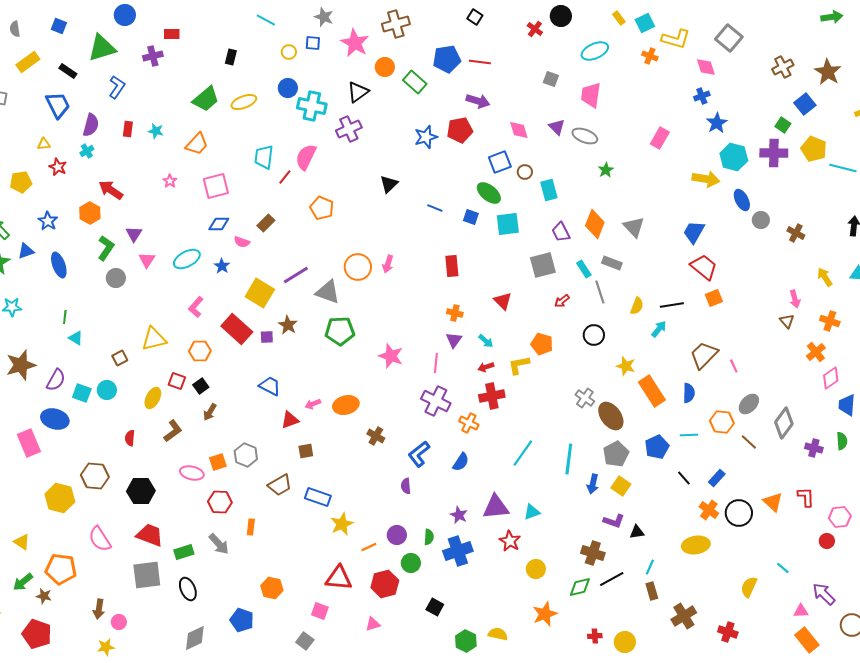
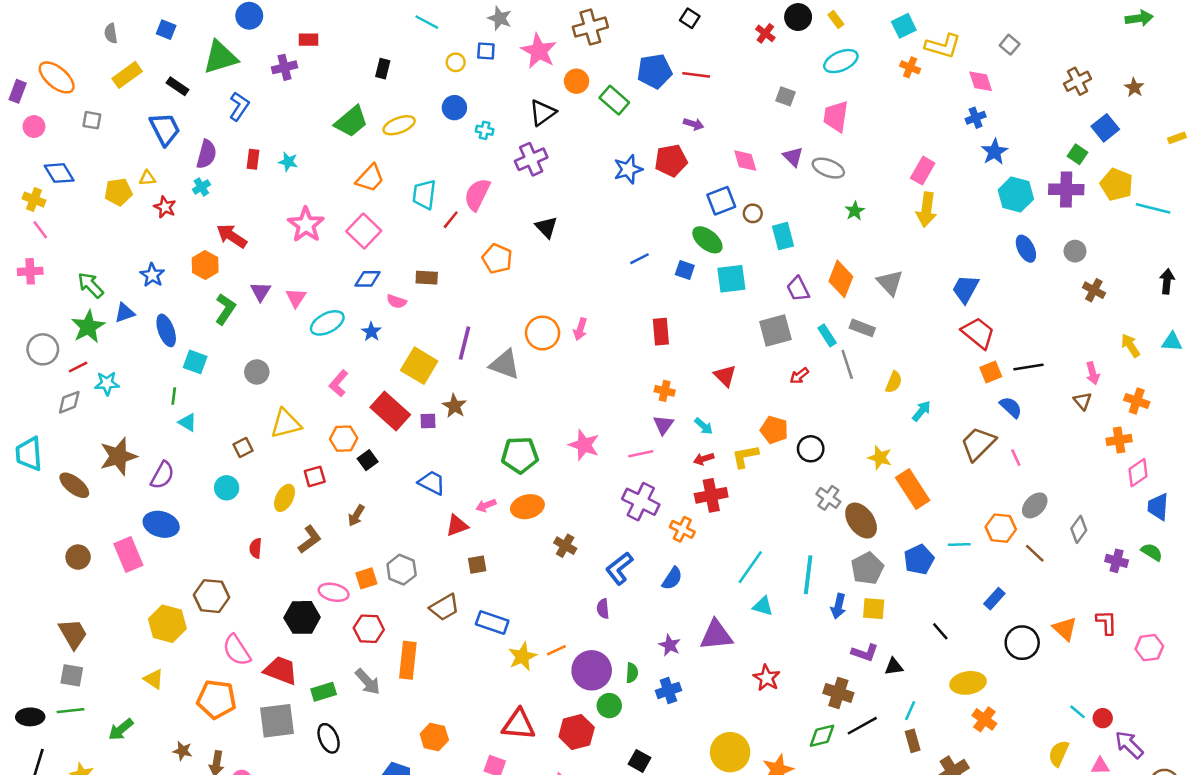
yellow rectangle: (619, 18) -> (836, 20), moved
gray square: (729, 38) -> (1010, 45), size x0.6
brown star: (828, 72) -> (1134, 88), size x0.6
purple arrow: (478, 101) -> (694, 124), size x0.7
cyan cross: (312, 106) -> (485, 130), size x0.5
orange trapezoid: (197, 144) -> (370, 178), moved
yellow arrow: (706, 179) -> (926, 210), moved, turned 88
pink star: (170, 181) -> (306, 225), size x2.0
yellow pentagon: (21, 182) -> (118, 192), moved
black triangle: (389, 184) -> (546, 227), moved, turned -30
pink square: (216, 186) -> (364, 231), turned -32
blue line: (435, 208) -> (639, 259), turned -49
gray circle: (761, 220) -> (1075, 251), moved
brown rectangle: (266, 223) -> (427, 278), turned 48
pink triangle: (147, 260) -> (296, 298), moved
purple line: (296, 275) -> (464, 343), turned -44
gray circle: (116, 278) -> (257, 372), moved
black line: (672, 305) -> (1028, 367), moved
green pentagon: (340, 331) -> (520, 455), moved
black circle: (594, 335) -> (811, 449), moved
orange cross: (816, 352) -> (1119, 440), turned 30
pink line: (436, 363) -> (641, 454), turned 72
red square: (177, 381) -> (315, 476), turned -36
black square: (201, 386) -> (368, 460), moved
cyan square: (82, 393) -> (195, 362), moved
blue semicircle: (689, 393) -> (1011, 407), moved, turned -48
gray diamond: (784, 423) -> (1079, 529), size x0.7
green semicircle: (842, 441) -> (1152, 552), turned -54
black line: (684, 478) -> (940, 631), moved
yellow square: (621, 486) -> (874, 609), turned -30
black hexagon: (141, 491) -> (302, 617), moved
orange cross: (709, 510) -> (984, 719), moved
cyan triangle: (532, 512) -> (763, 606), moved, turned 36
orange rectangle: (251, 527) -> (408, 660), size x1.8
purple circle: (397, 535) -> (592, 670), size x1.6
pink semicircle: (100, 539) -> (237, 650), moved
red star: (510, 541) -> (767, 678), moved
red circle: (827, 541) -> (1103, 718), moved
yellow triangle: (22, 542) -> (154, 679), moved
orange line: (369, 547) -> (556, 650), moved
blue cross: (458, 551) -> (668, 690), size x0.7
orange pentagon: (61, 569) -> (217, 699), moved
yellow circle: (536, 569) -> (730, 752), moved, size x1.6
yellow semicircle: (749, 587) -> (1059, 753), moved
brown star: (44, 596) -> (183, 751), moved

